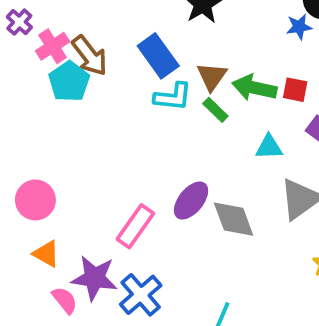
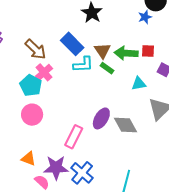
pink cross: (53, 46) -> (44, 72), moved
cyan pentagon: (69, 82) -> (31, 85), moved
pink circle: (35, 200) -> (32, 115), moved

